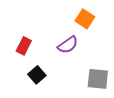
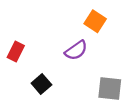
red rectangle: (24, 46) -> (16, 52), moved

